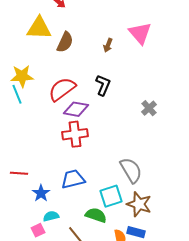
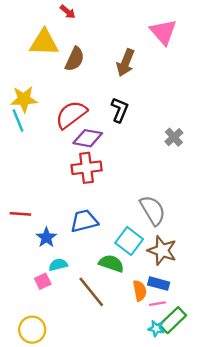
pink triangle: (140, 33) -> (163, 32), moved
brown arrow: (108, 45) -> (126, 63), size x1.6
cyan square: (111, 196) -> (129, 241), turned -35

